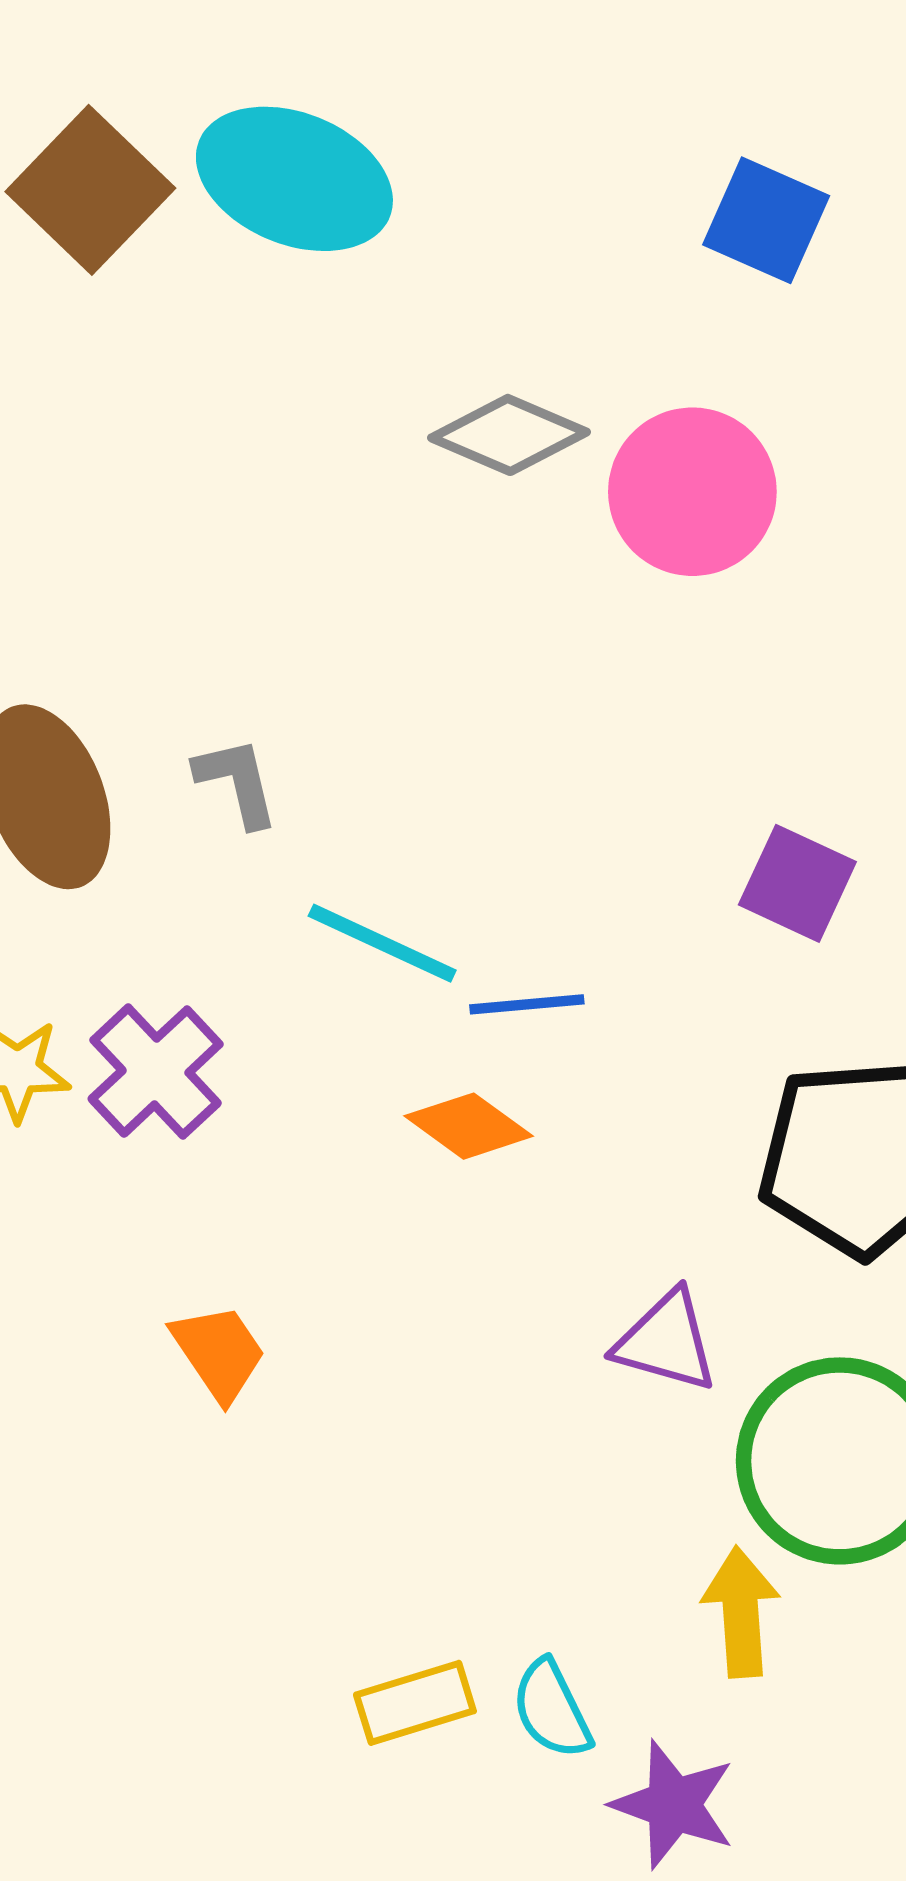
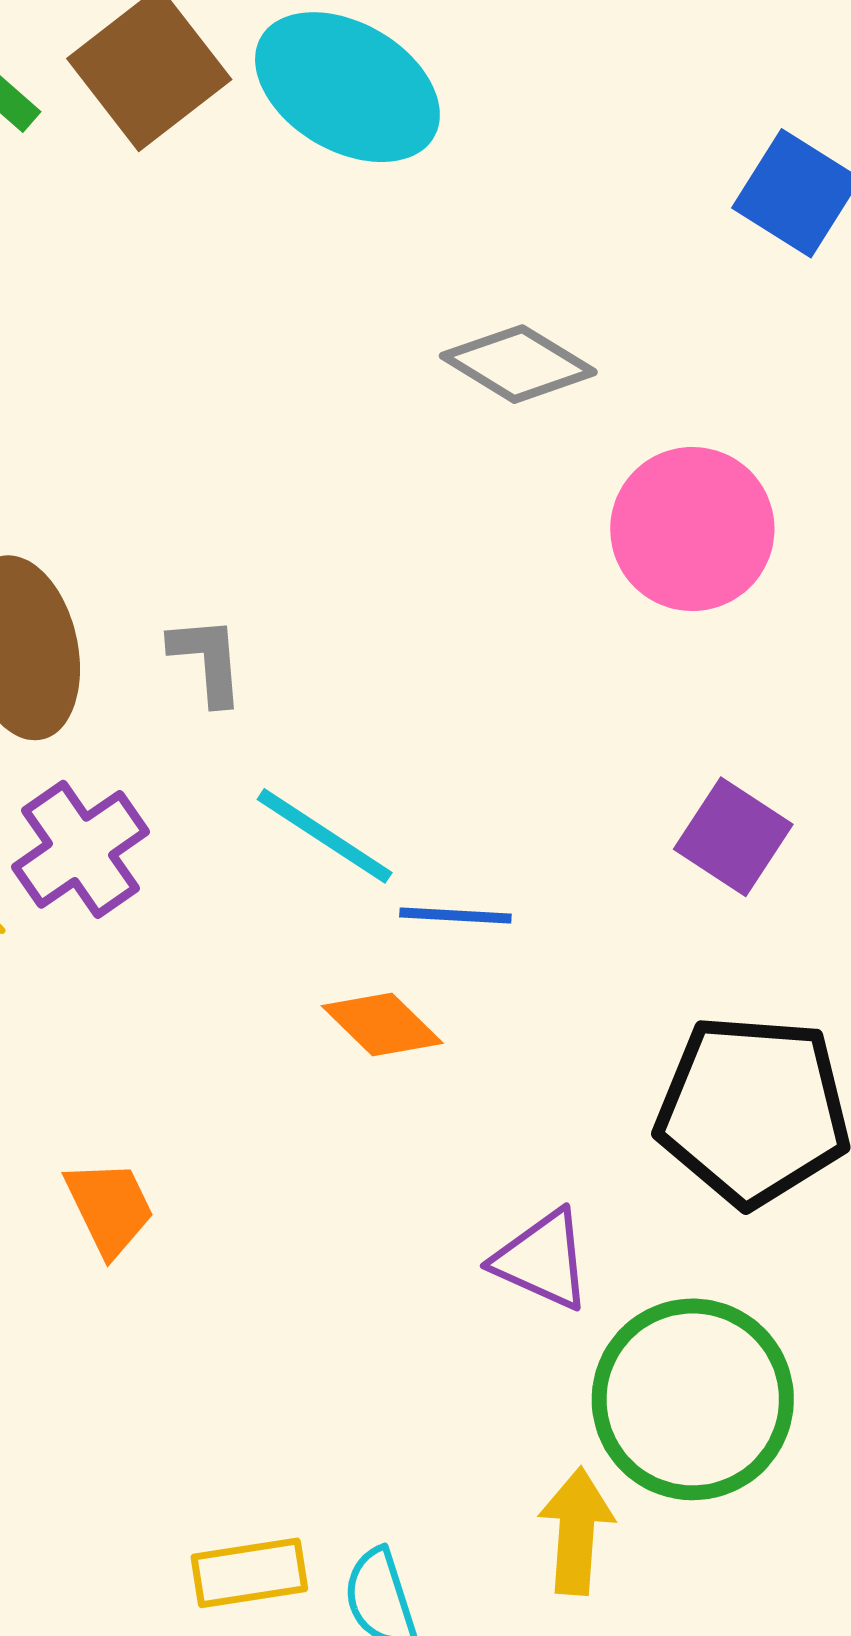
pink circle: (692, 492) -> (692, 529), moved
purple cross: (156, 1072) -> (81, 849), moved

